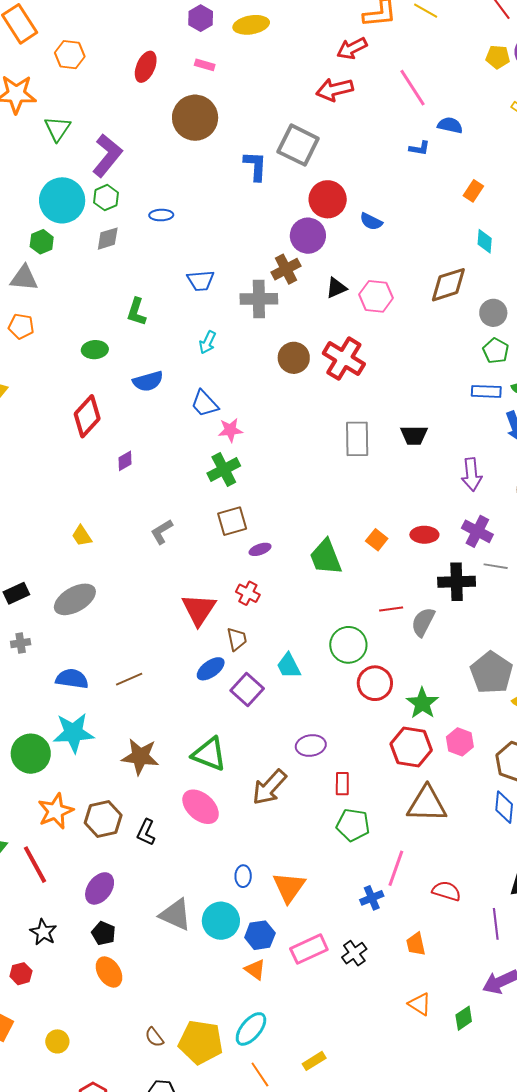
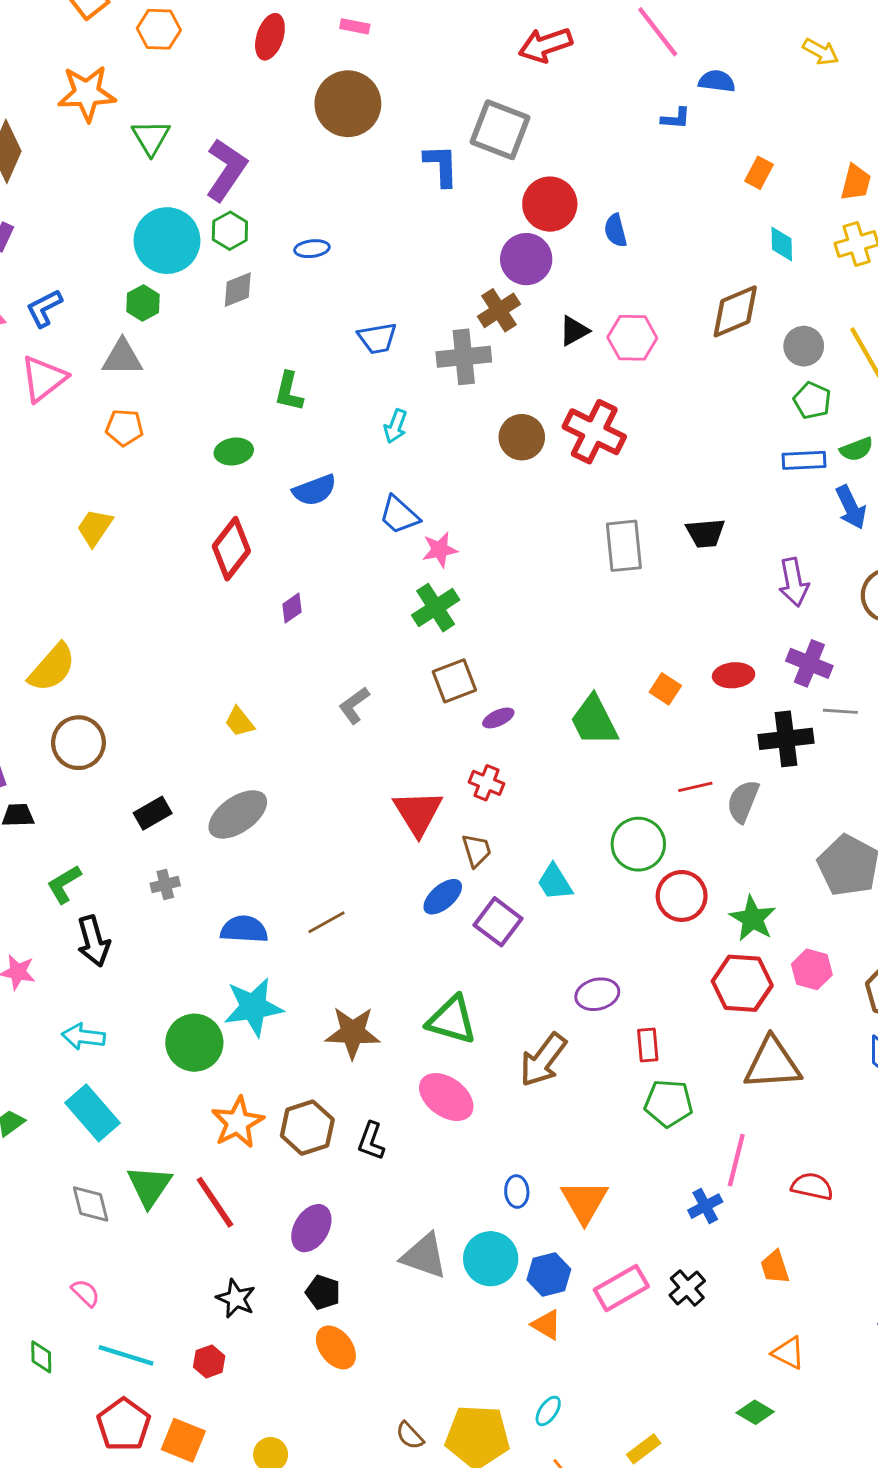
blue semicircle: (371, 222) -> (616, 230), turned 55
green diamond: (464, 1018) -> (755, 1412), moved, turned 70
cyan ellipse: (251, 1029) -> (548, 1411), size x0.6

